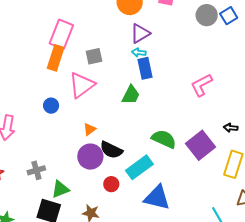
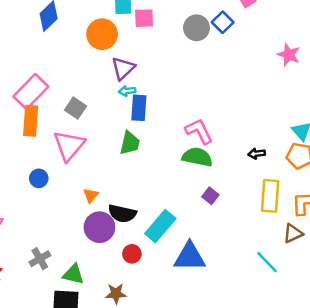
pink rectangle: (61, 34) -> (31, 91), turned 36
gray square: (94, 56) -> (76, 108), turned -30
blue rectangle: (145, 68) -> (139, 108), turned 30
pink L-shape: (201, 85) -> (199, 131), moved, turned 105
green semicircle: (164, 139) -> (197, 157), moved
purple square: (200, 145) -> (210, 196), moved, size x0.5
green triangle: (60, 189) -> (73, 274), turned 48

